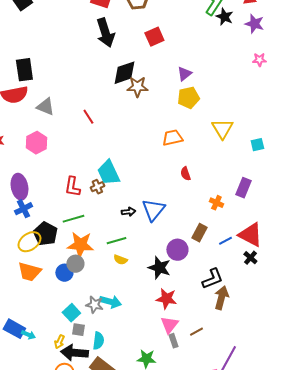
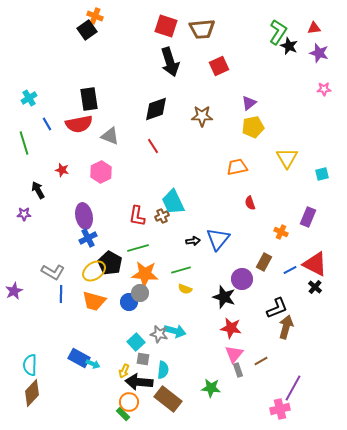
black diamond: (124, 73) -> (156, 109), moved

